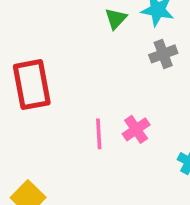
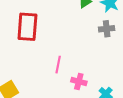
pink cross: (136, 129) -> (79, 82), moved, turned 35

